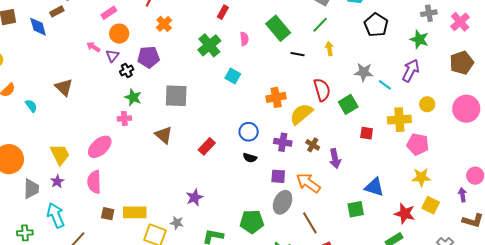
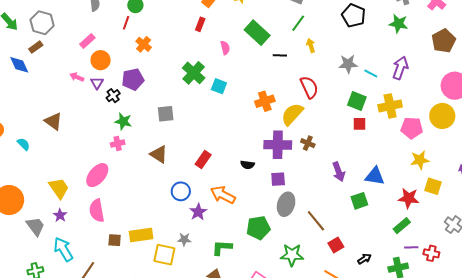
green cross: (209, 45) -> (194, 73), moved
purple arrow: (411, 70) -> (400, 68), moved
gray square: (176, 96) -> (166, 114), size x0.7
green square: (348, 104) -> (357, 101), moved, turned -30
yellow circle: (427, 104) -> (442, 116), moved, size x1.6
blue circle: (249, 132) -> (181, 191), moved
purple cross: (283, 142) -> (278, 145), size x1.5
purple arrow: (335, 159) -> (339, 172), moved
orange arrow: (308, 183) -> (223, 195), moved
gray trapezoid: (31, 189) -> (35, 226), turned -30

